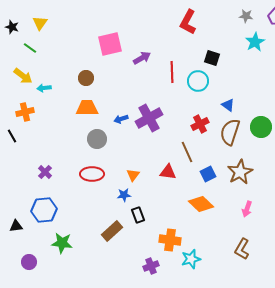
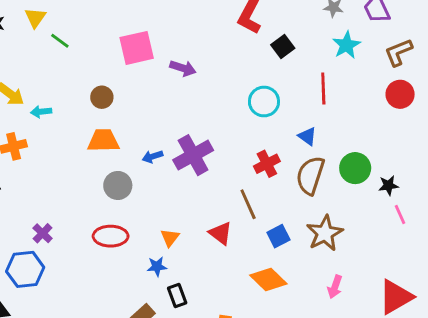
green line: (30, 48) -> (60, 41), moved
purple arrow: (142, 58) -> (183, 68), turned 48
black square: (212, 58) -> (283, 47), moved, turned 35
red line: (172, 72) -> (323, 88), moved
red triangle: (168, 172) -> (221, 233), turned 30
blue hexagon: (44, 210) -> (25, 269), moved

